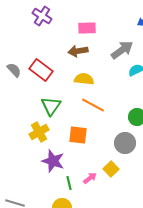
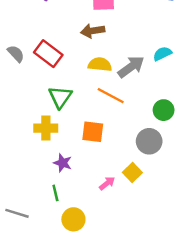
gray arrow: (122, 50) -> (131, 67), moved
yellow cross: (39, 132) -> (46, 128), turned 30
purple star: (53, 161) -> (63, 163), size x0.7
green line: (69, 183) -> (55, 193), moved

